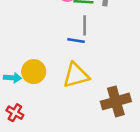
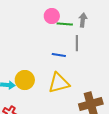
gray line: (85, 25) -> (77, 43), moved

